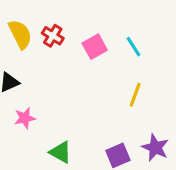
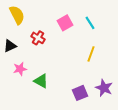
red cross: (53, 36) -> (38, 38), moved
green triangle: (61, 152) -> (41, 81), moved

